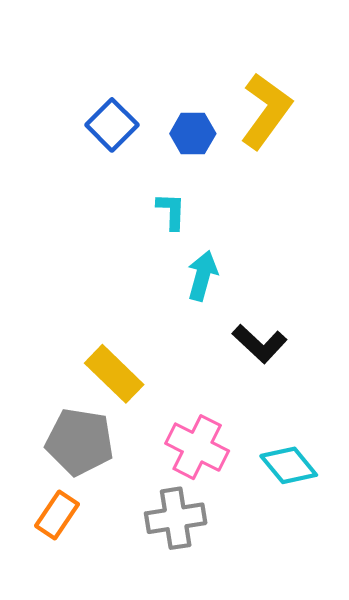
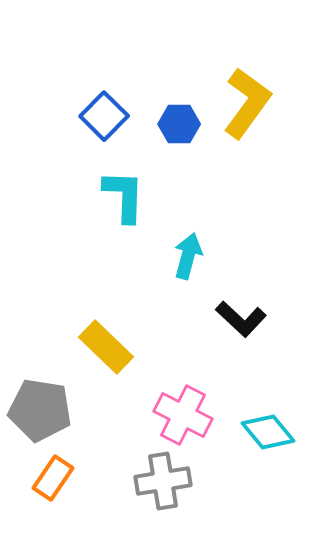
cyan L-shape: (171, 211) -> (124, 196), moved, size x1.5
gray pentagon: (80, 442) -> (40, 410), moved

